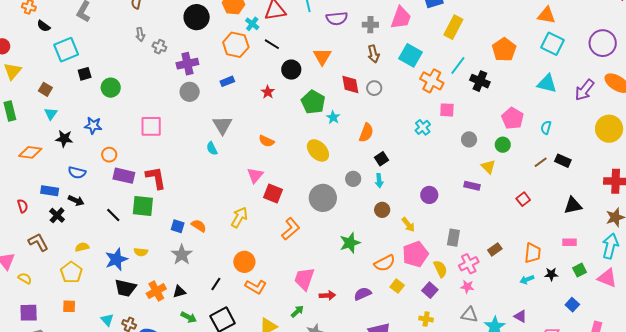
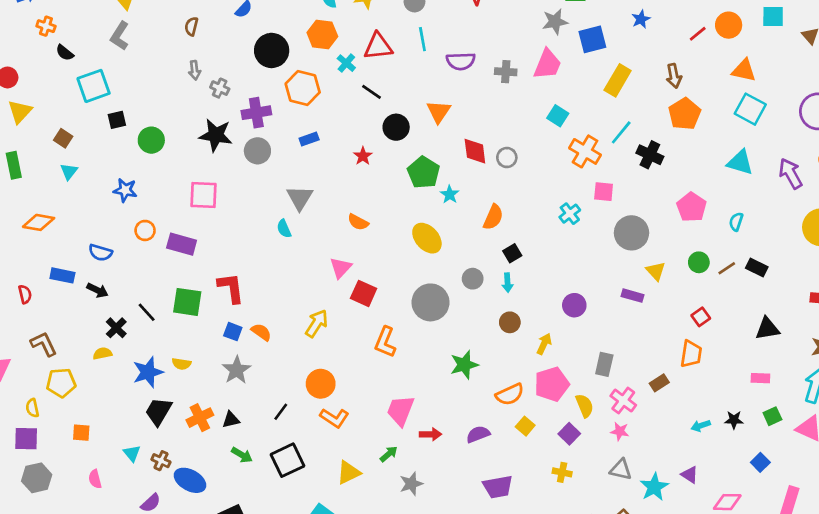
orange hexagon: (236, 45) -> (303, 88), moved
brown arrow: (373, 54) -> (674, 76), moved
cyan square: (410, 55) -> (558, 116), size x0.7
purple arrow: (585, 90) -> (791, 173), turned 110
black star: (64, 139) -> (216, 135), moved, size x1.4
gray circle: (469, 139) -> (631, 233), size x1.6
green circle: (503, 145) -> (699, 262), moved
purple rectangle: (124, 176) -> (182, 244), moved
red L-shape: (156, 178) -> (231, 288), moved
black cross: (57, 215) -> (116, 328), moved
yellow arrow: (408, 225) -> (544, 344), turned -119
orange L-shape: (291, 229) -> (385, 342), turned 150
orange trapezoid: (533, 253) -> (691, 354), moved
pink cross: (469, 264) -> (623, 401), turned -30
yellow pentagon: (71, 272) -> (61, 383), moved, turned 30
yellow semicircle: (25, 278) -> (32, 408), moved, turned -136
black trapezoid: (125, 288) -> (158, 411), turned 105

